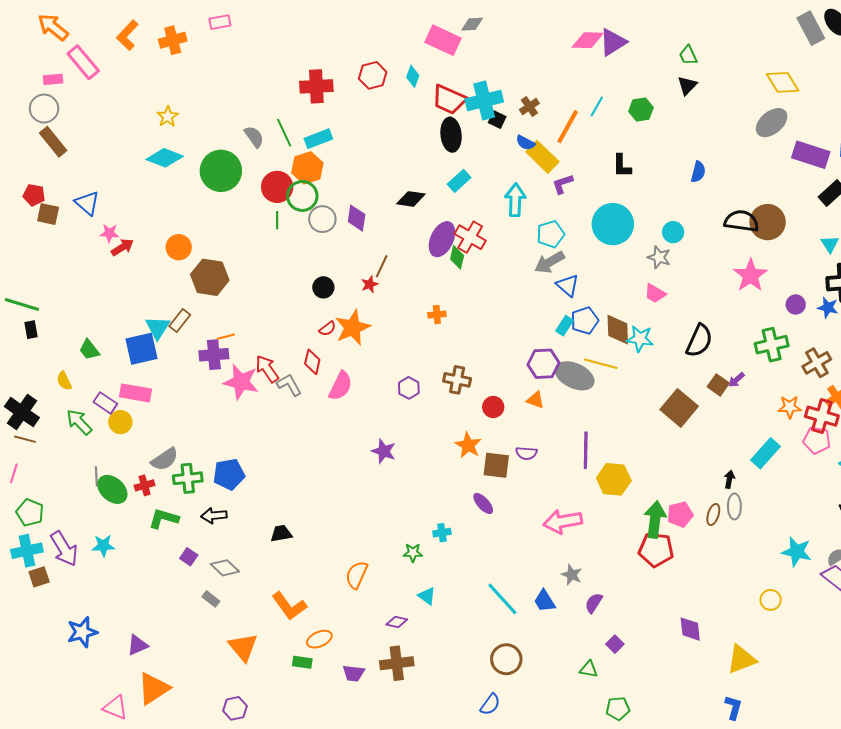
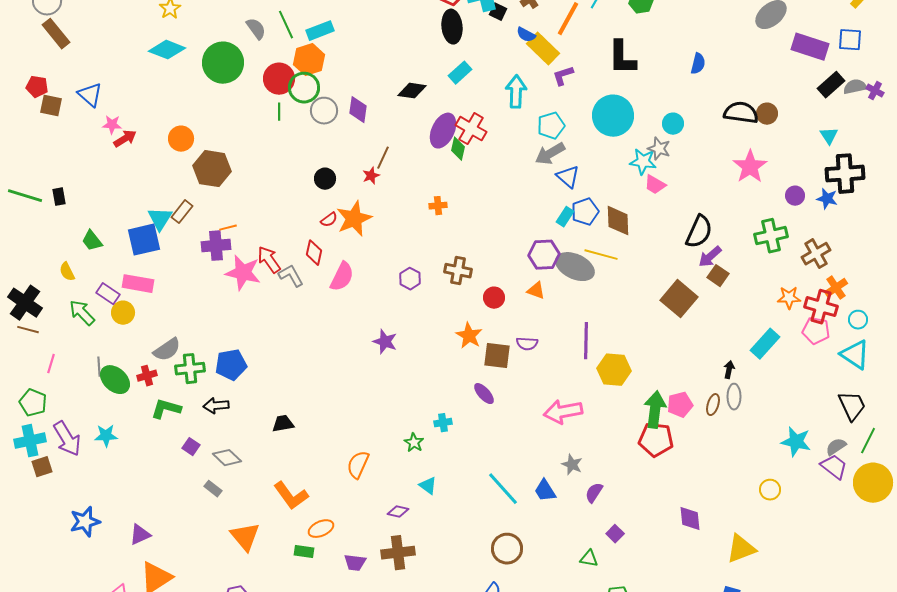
black L-shape: (622, 166) -> (622, 58), size x1.5
brown circle: (768, 222) -> (767, 114), size x0.6
black rectangle: (31, 330) -> (59, 197), moved
cyan star: (640, 339) -> (643, 162), moved
purple arrow: (736, 380) -> (710, 257), moved, size x1.4
pink line: (14, 473) -> (51, 364), moved
green star: (413, 553) -> (414, 443), turned 30

